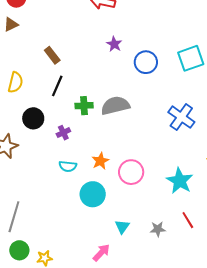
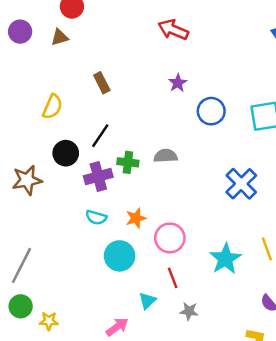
black line: (57, 86) -> (100, 136), moved
green cross: (84, 106) -> (128, 162), moved
gray semicircle: (115, 106) -> (166, 156), size x0.7
purple cross: (63, 133) -> (98, 177), size x1.6
red line: (188, 220) -> (173, 278), moved

